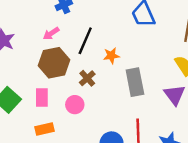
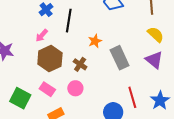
black line: (85, 41) -> (69, 21), moved
pink rectangle: (42, 97) -> (47, 89), turned -42

